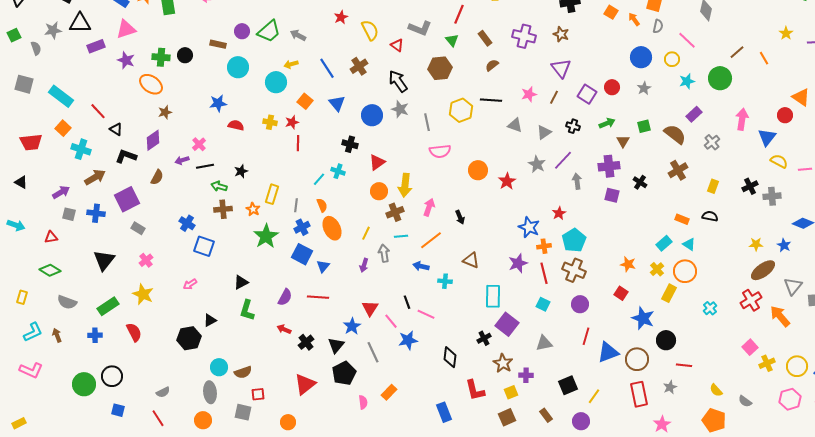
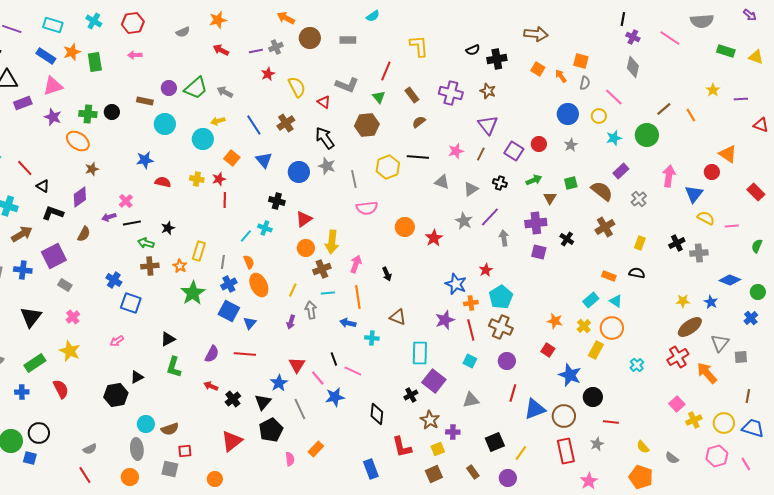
orange line: (431, 240) -> (358, 297), turned -60
blue square: (118, 410) -> (30, 458), moved

